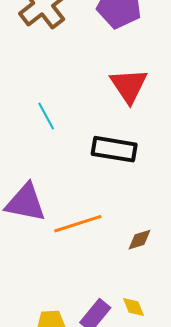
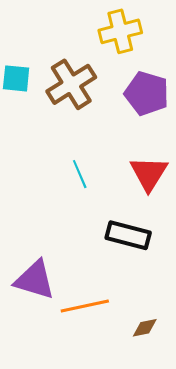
cyan line: (46, 116) -> (80, 174), moved

